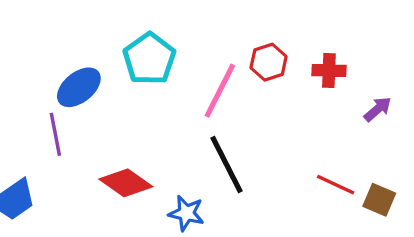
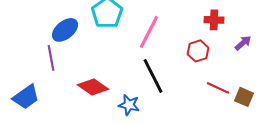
red hexagon: (269, 62) -> (198, 51), moved

